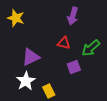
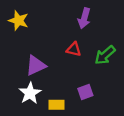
purple square: (74, 67) -> (85, 92), moved
yellow rectangle: (49, 91) -> (57, 105), turned -64

